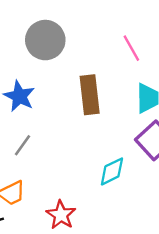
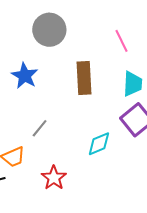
gray line: (23, 145) -> (40, 128), moved

